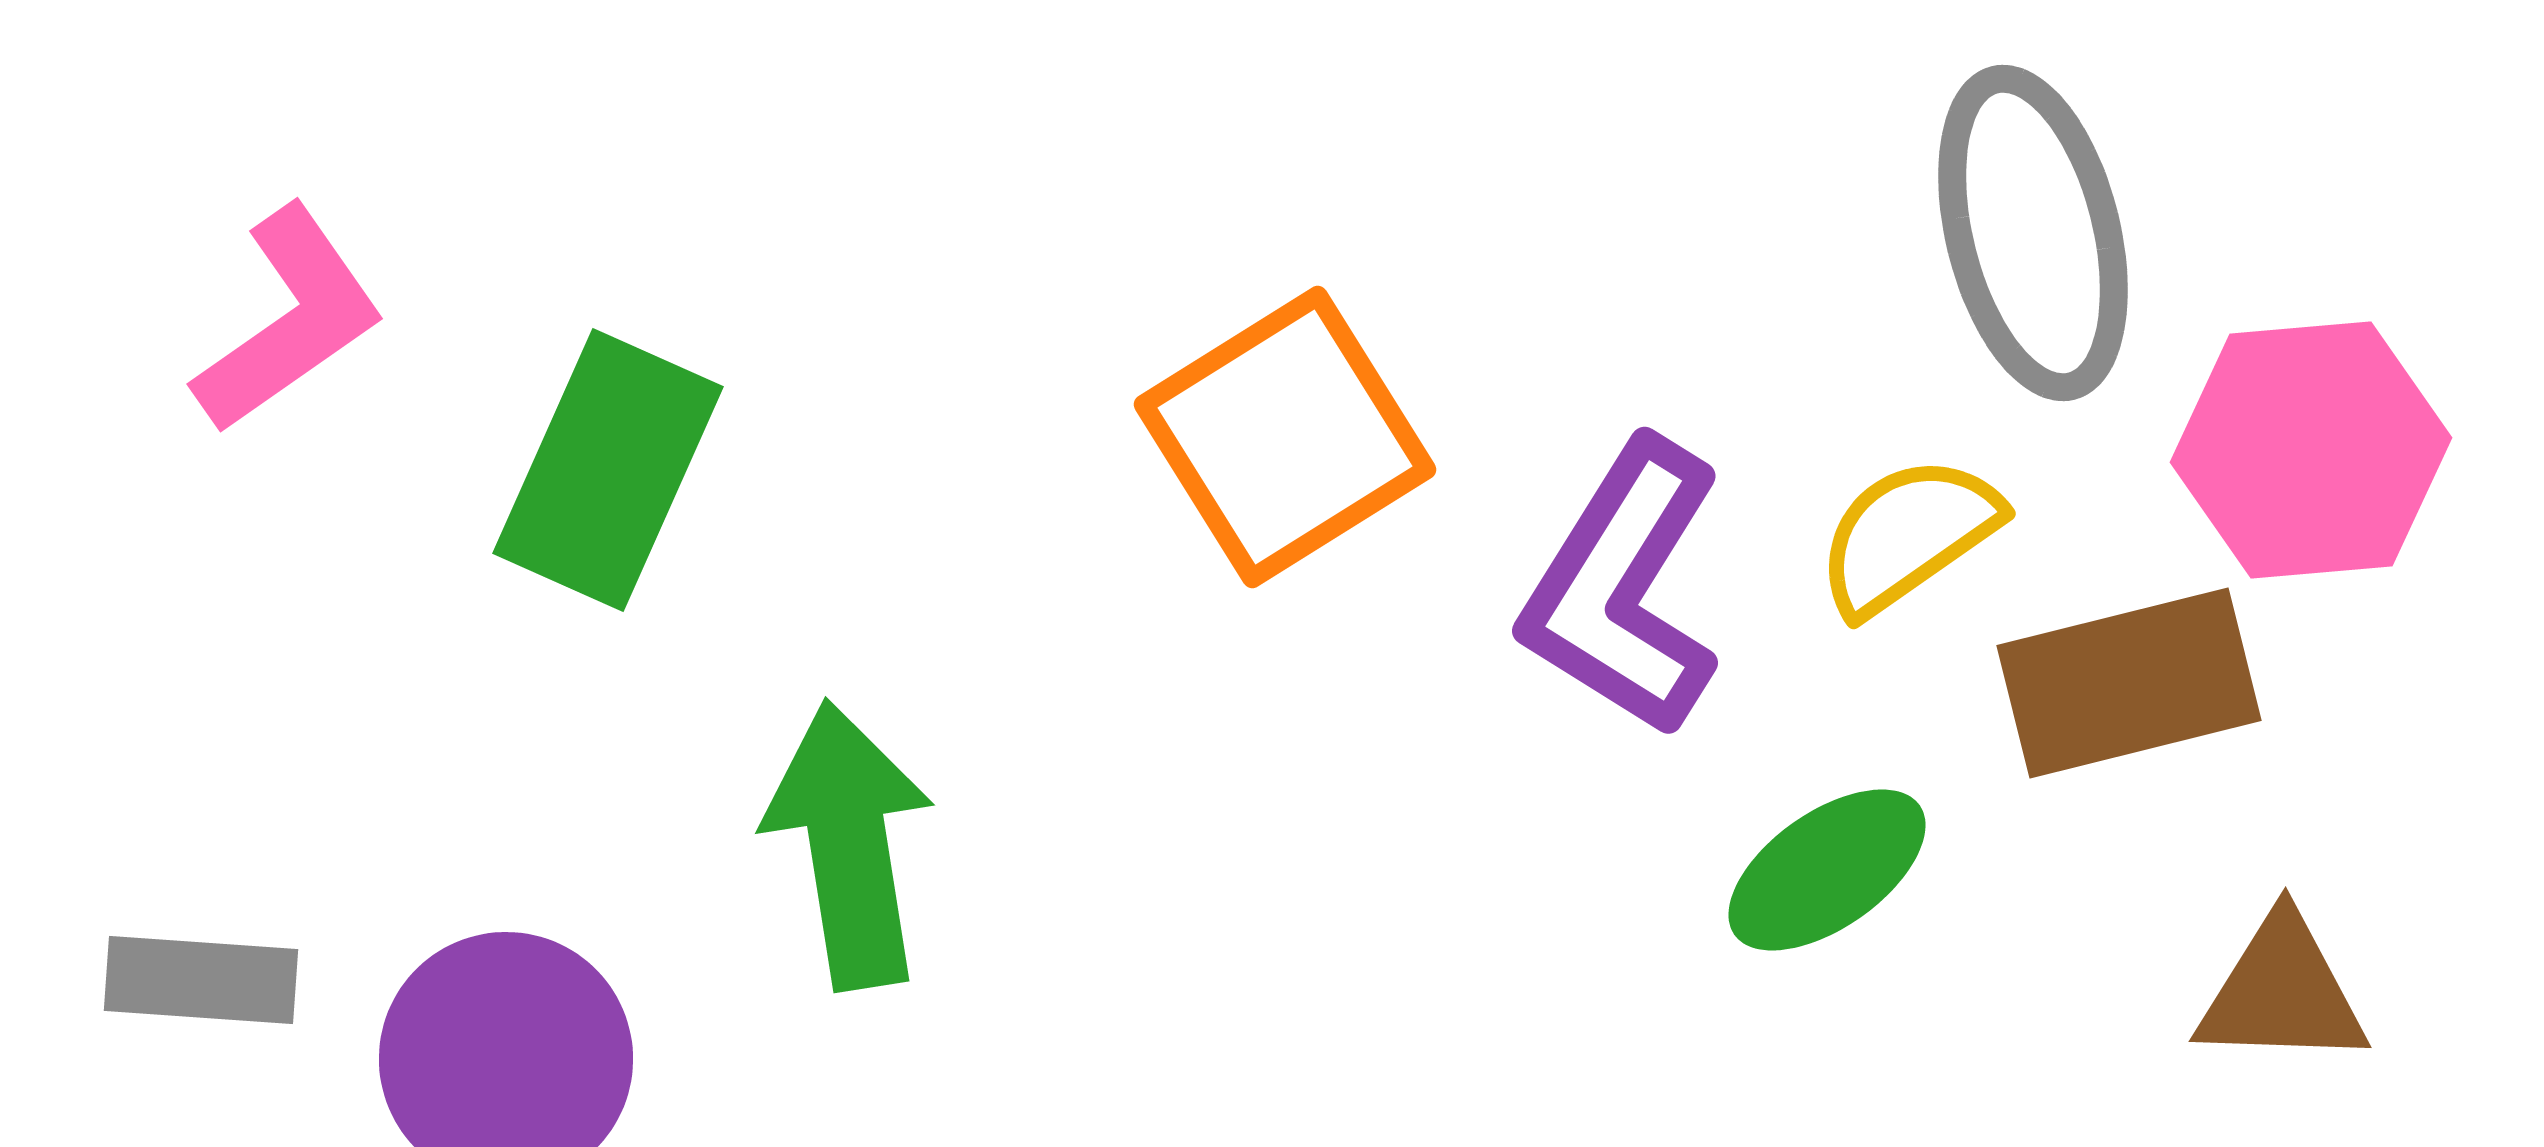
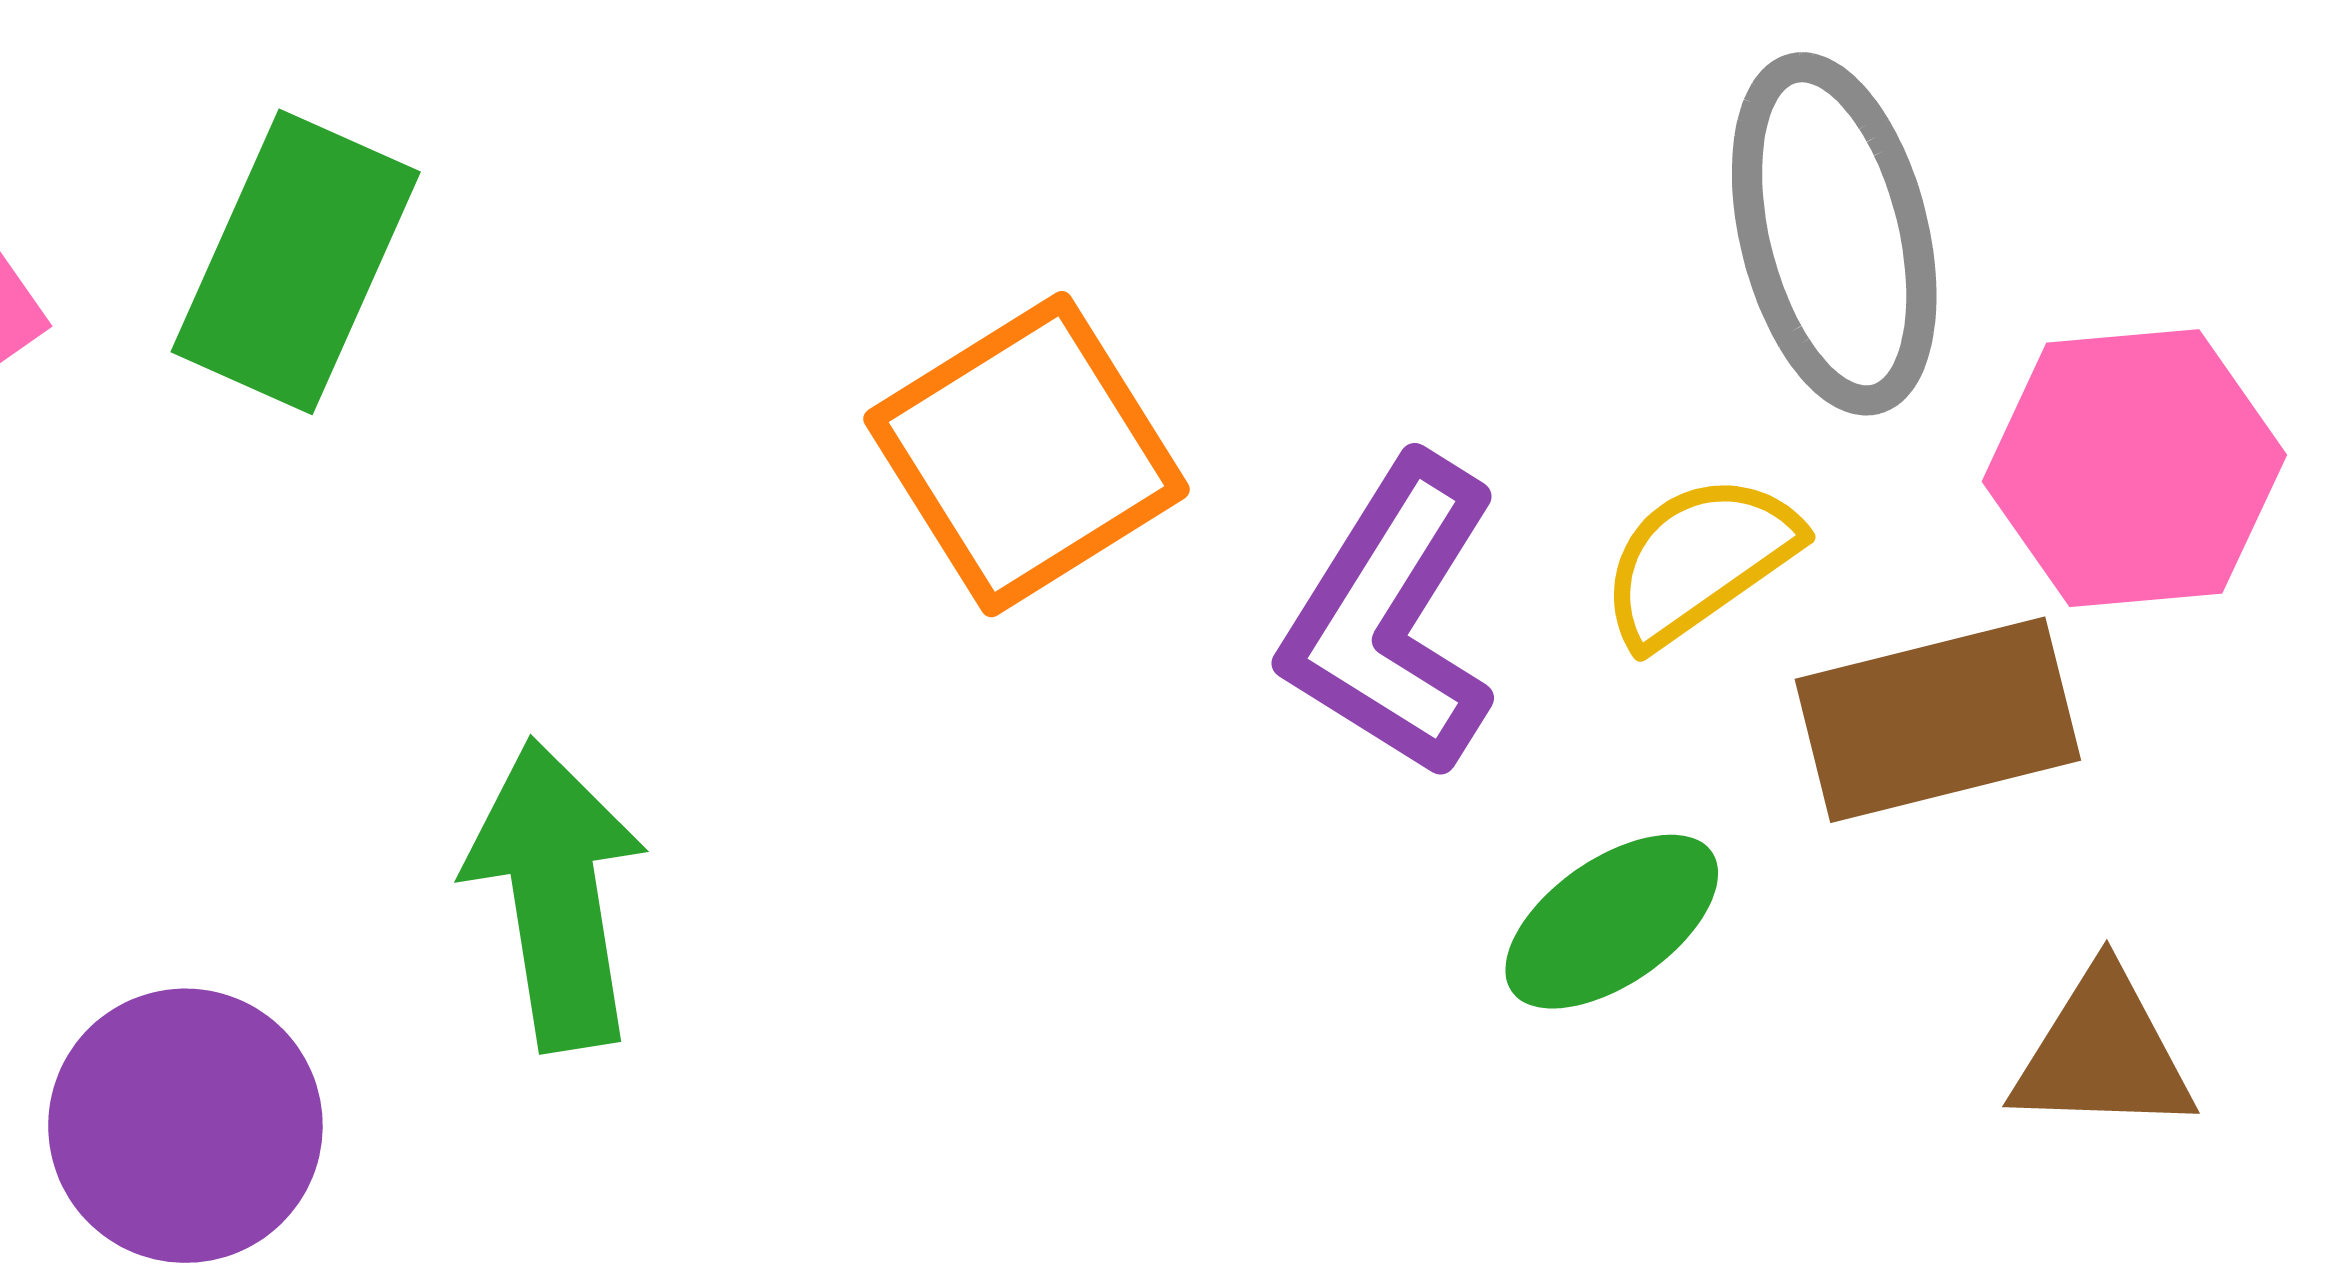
green rectangle: (608, 470) -> (296, 262), moved

